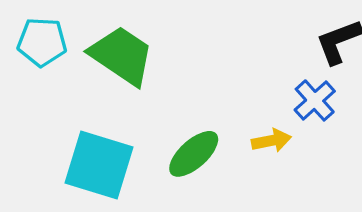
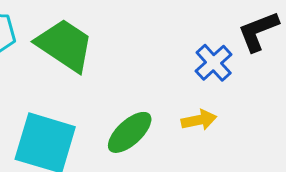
blue cross: (315, 100) -> (214, 63), moved

